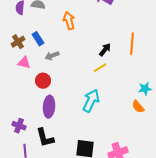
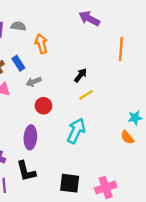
orange arrow: (69, 21) -> (41, 44), moved
orange line: (132, 44) -> (121, 49), moved
black arrow: (105, 50) -> (81, 75), moved
red circle: (43, 81) -> (43, 106), moved

